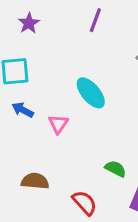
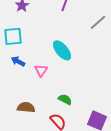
green semicircle: (116, 169) -> (65, 99), moved

